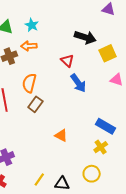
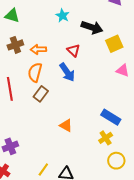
cyan star: (32, 25) -> (62, 16), moved
orange arrow: (29, 46) -> (38, 49), moved
blue arrow: (78, 83) -> (67, 72), moved
yellow circle: (92, 174) -> (116, 161), moved

